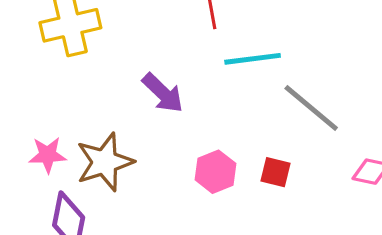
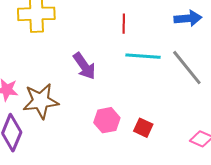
gray line: (311, 108) -> (187, 68), moved

